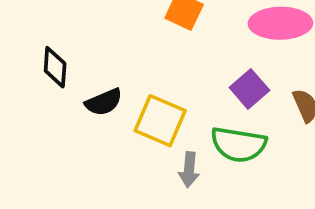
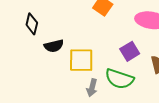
yellow square: (160, 121) -> (81, 60), turned -32

